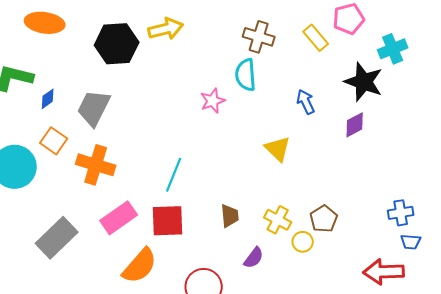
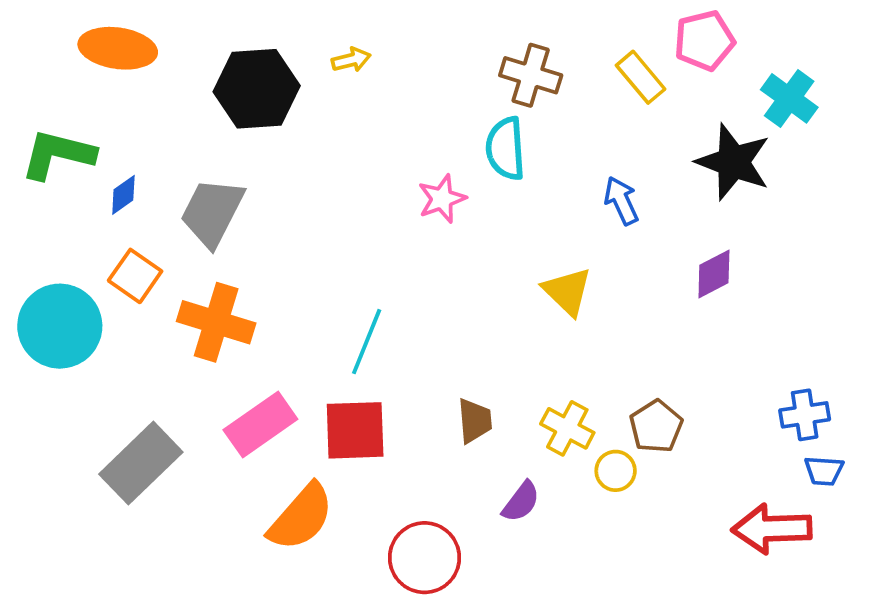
yellow arrow: (166, 29) -> (351, 60), size x0.6
cyan cross: (393, 49) -> (789, 98), turned -32
purple diamond: (355, 125) -> (714, 274), moved

